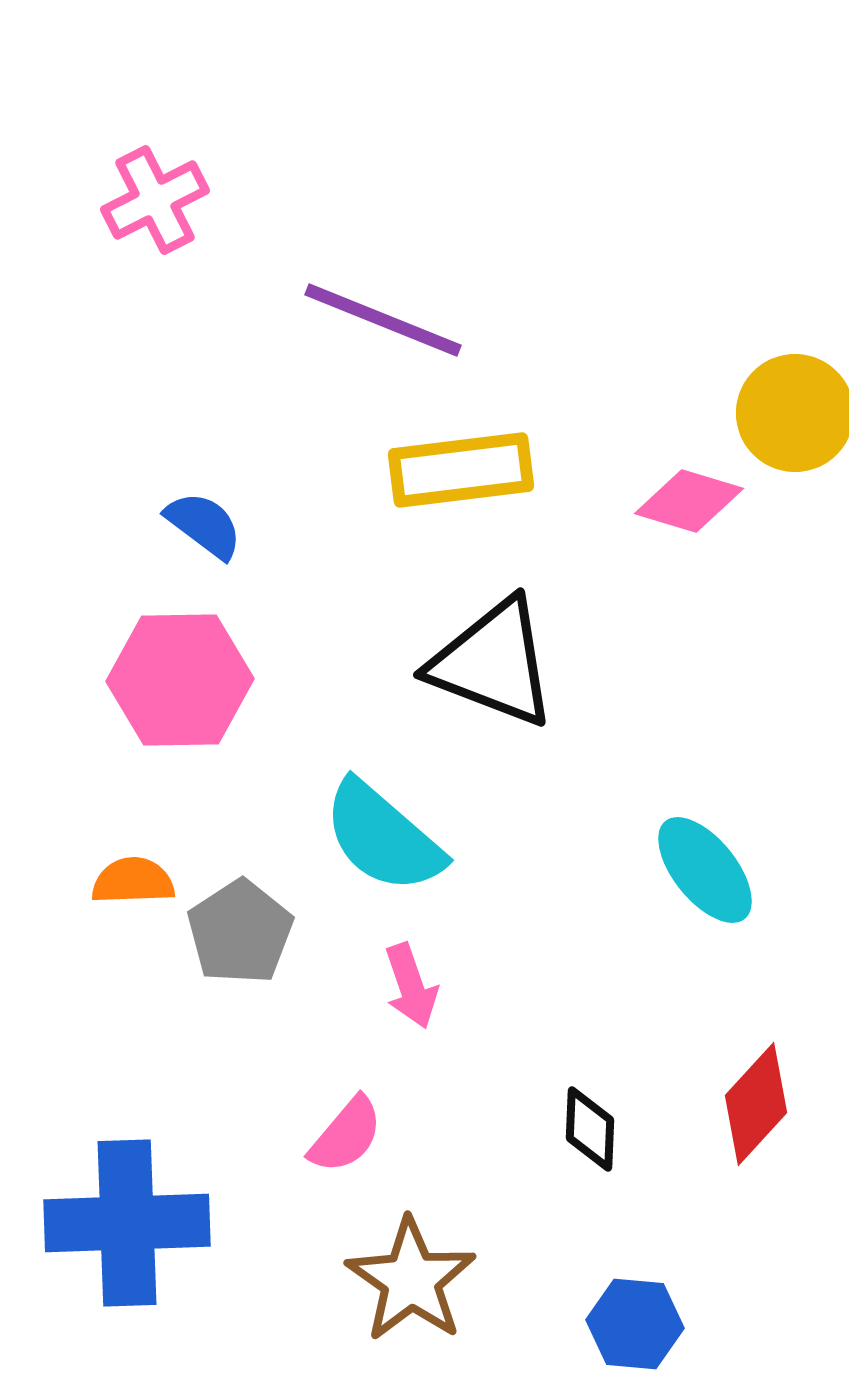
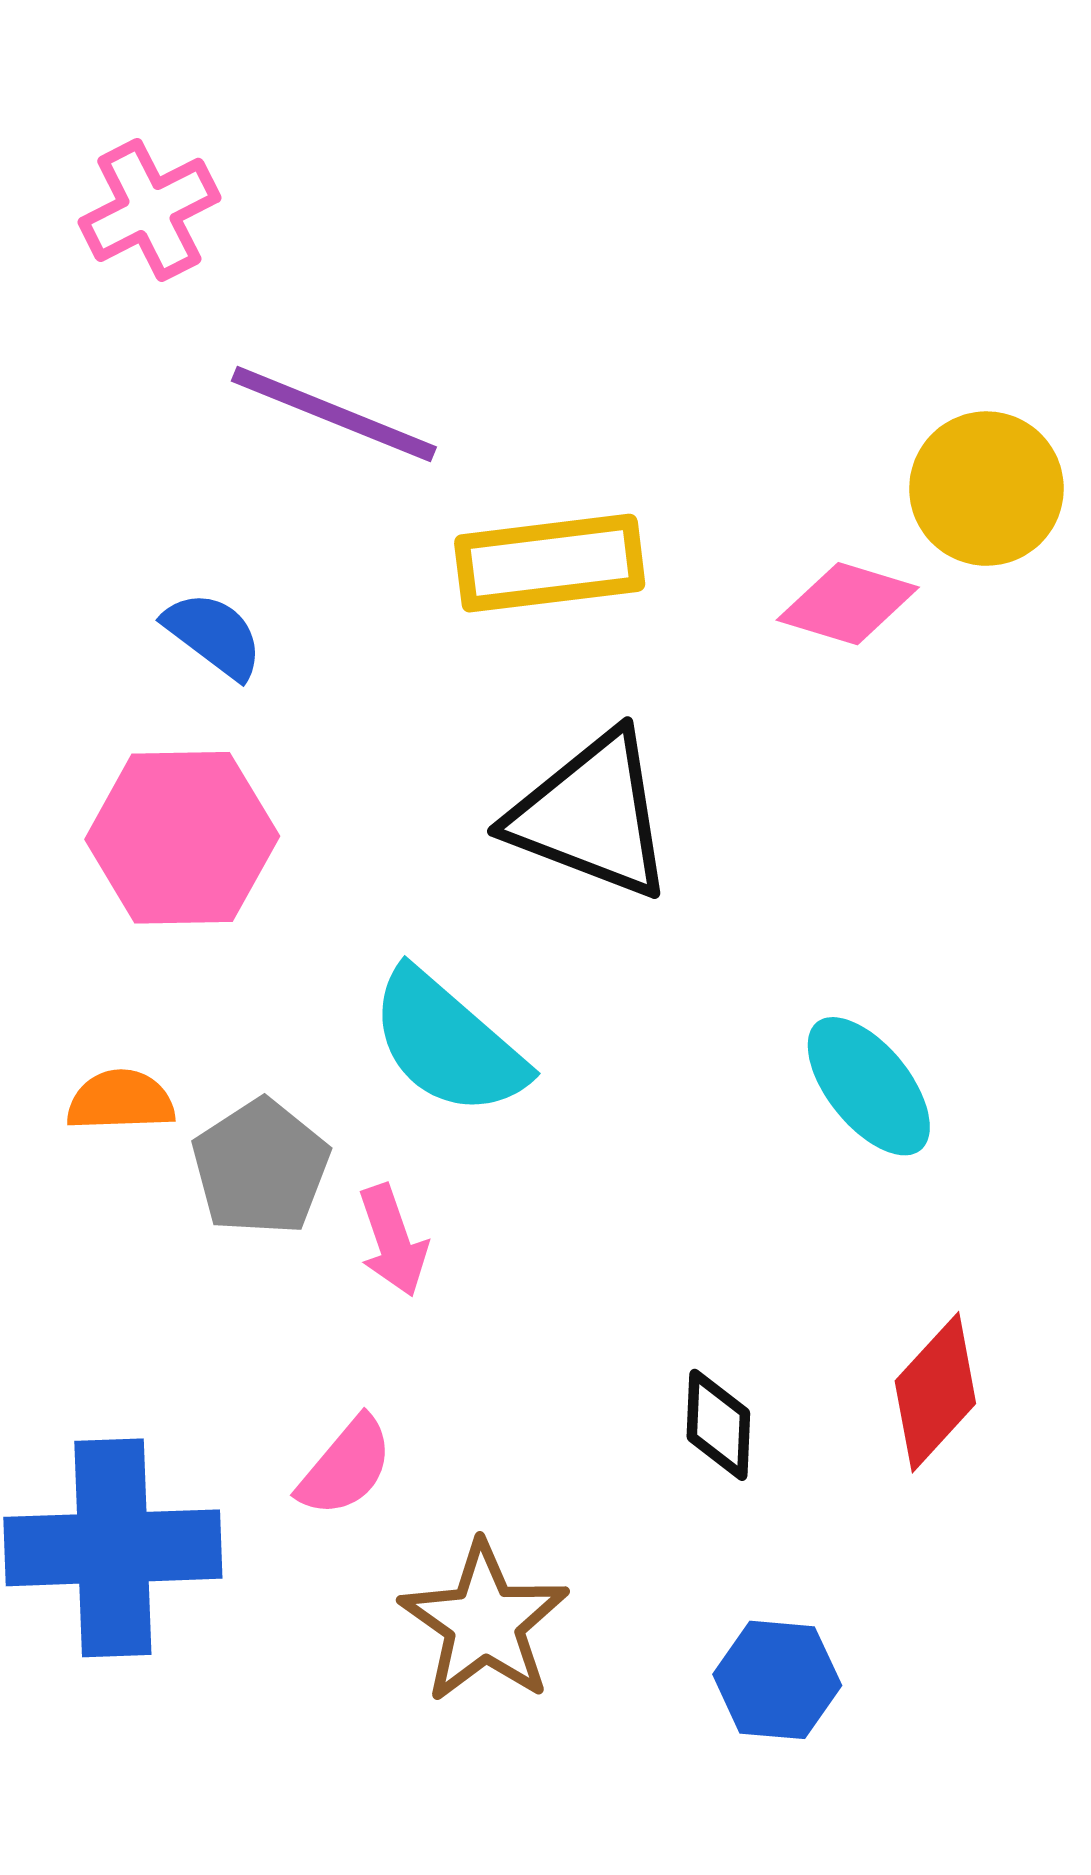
purple line: (383, 320) -> (334, 414), moved
pink arrow: (411, 986) -> (393, 1241), moved
pink semicircle: (346, 1135) -> (346, 1467), moved

